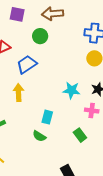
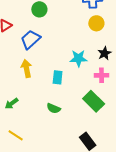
cyan rectangle: (47, 117) -> (58, 77), moved
green rectangle: (80, 135) -> (94, 101), size x1.5

